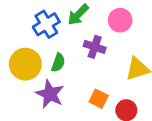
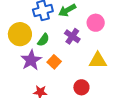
orange square: (99, 99) -> (54, 62), moved

